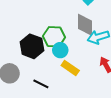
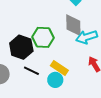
cyan circle: (60, 50) -> (55, 80), moved
black line: (41, 84) -> (31, 71), moved

